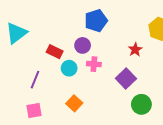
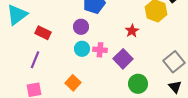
red rectangle: (55, 52) -> (43, 33), moved
pink cross: (94, 64) -> (100, 50), moved
cyan circle: (69, 68) -> (82, 49), moved

